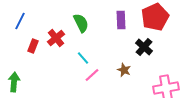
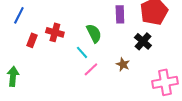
green semicircle: (81, 23) -> (94, 33), moved
red cross: (56, 38) -> (55, 32), turned -36

